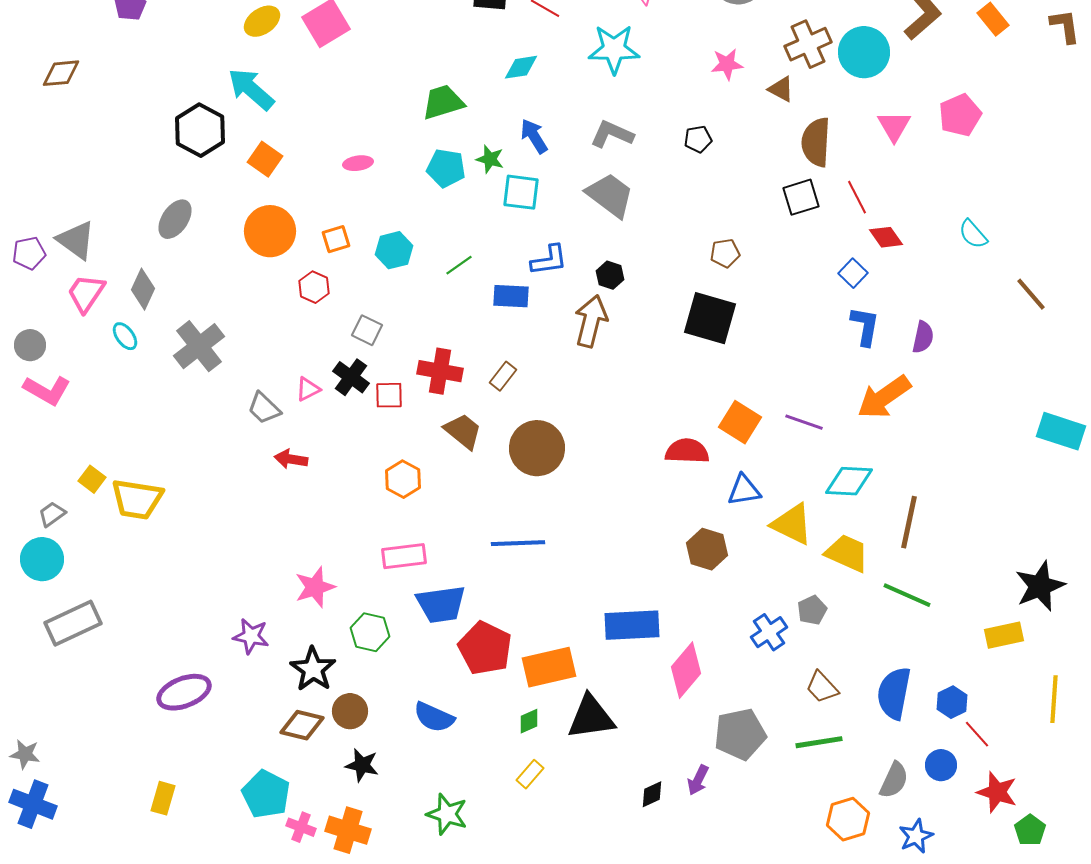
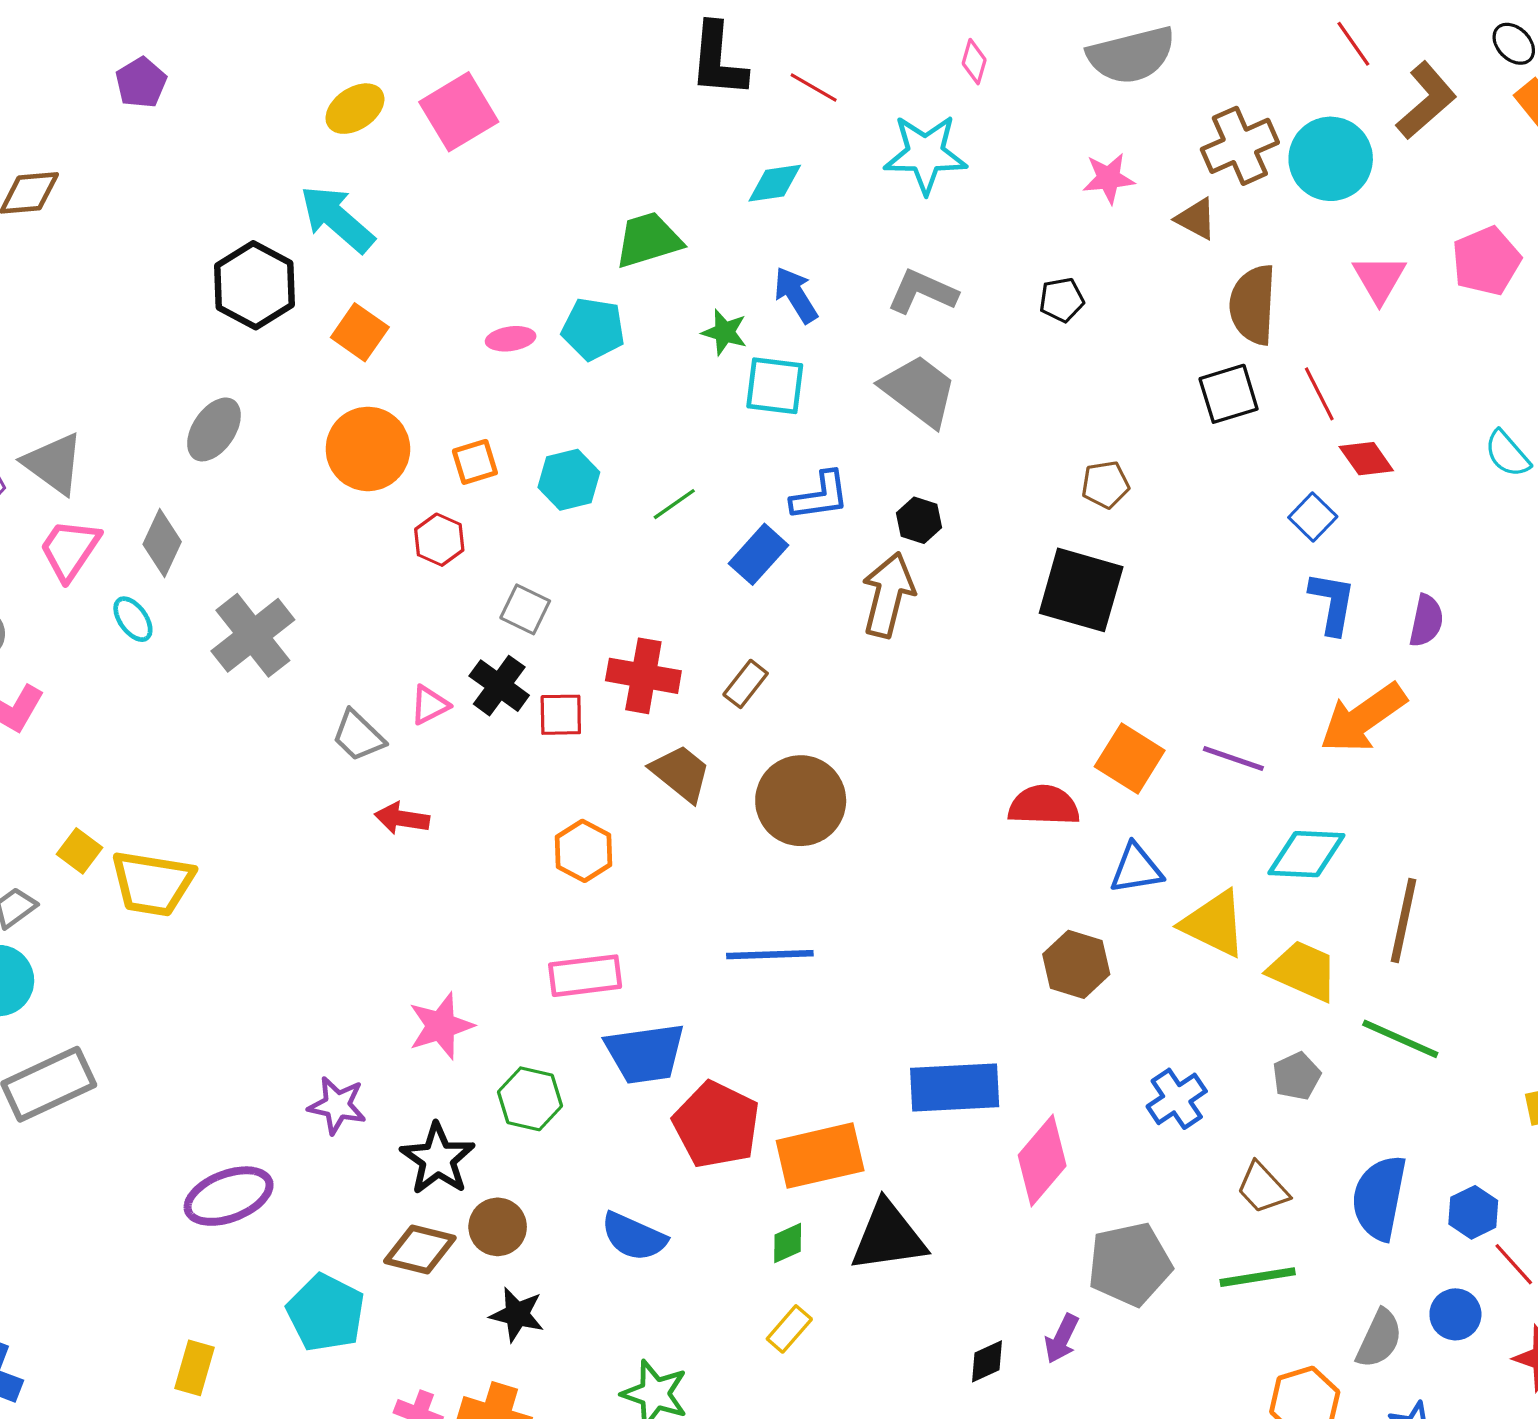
cyan pentagon: (446, 168) -> (593, 329), moved
blue rectangle: (511, 296) -> (759, 554), turned -51
gray pentagon: (812, 610) -> (1297, 1076), moved
cyan pentagon: (266, 794) -> (326, 1313), moved

